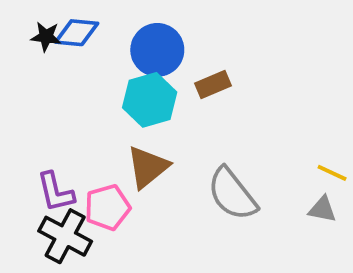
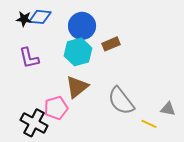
yellow line: (332, 173) -> (149, 124), moved
purple L-shape: (56, 192) -> (29, 58), moved

